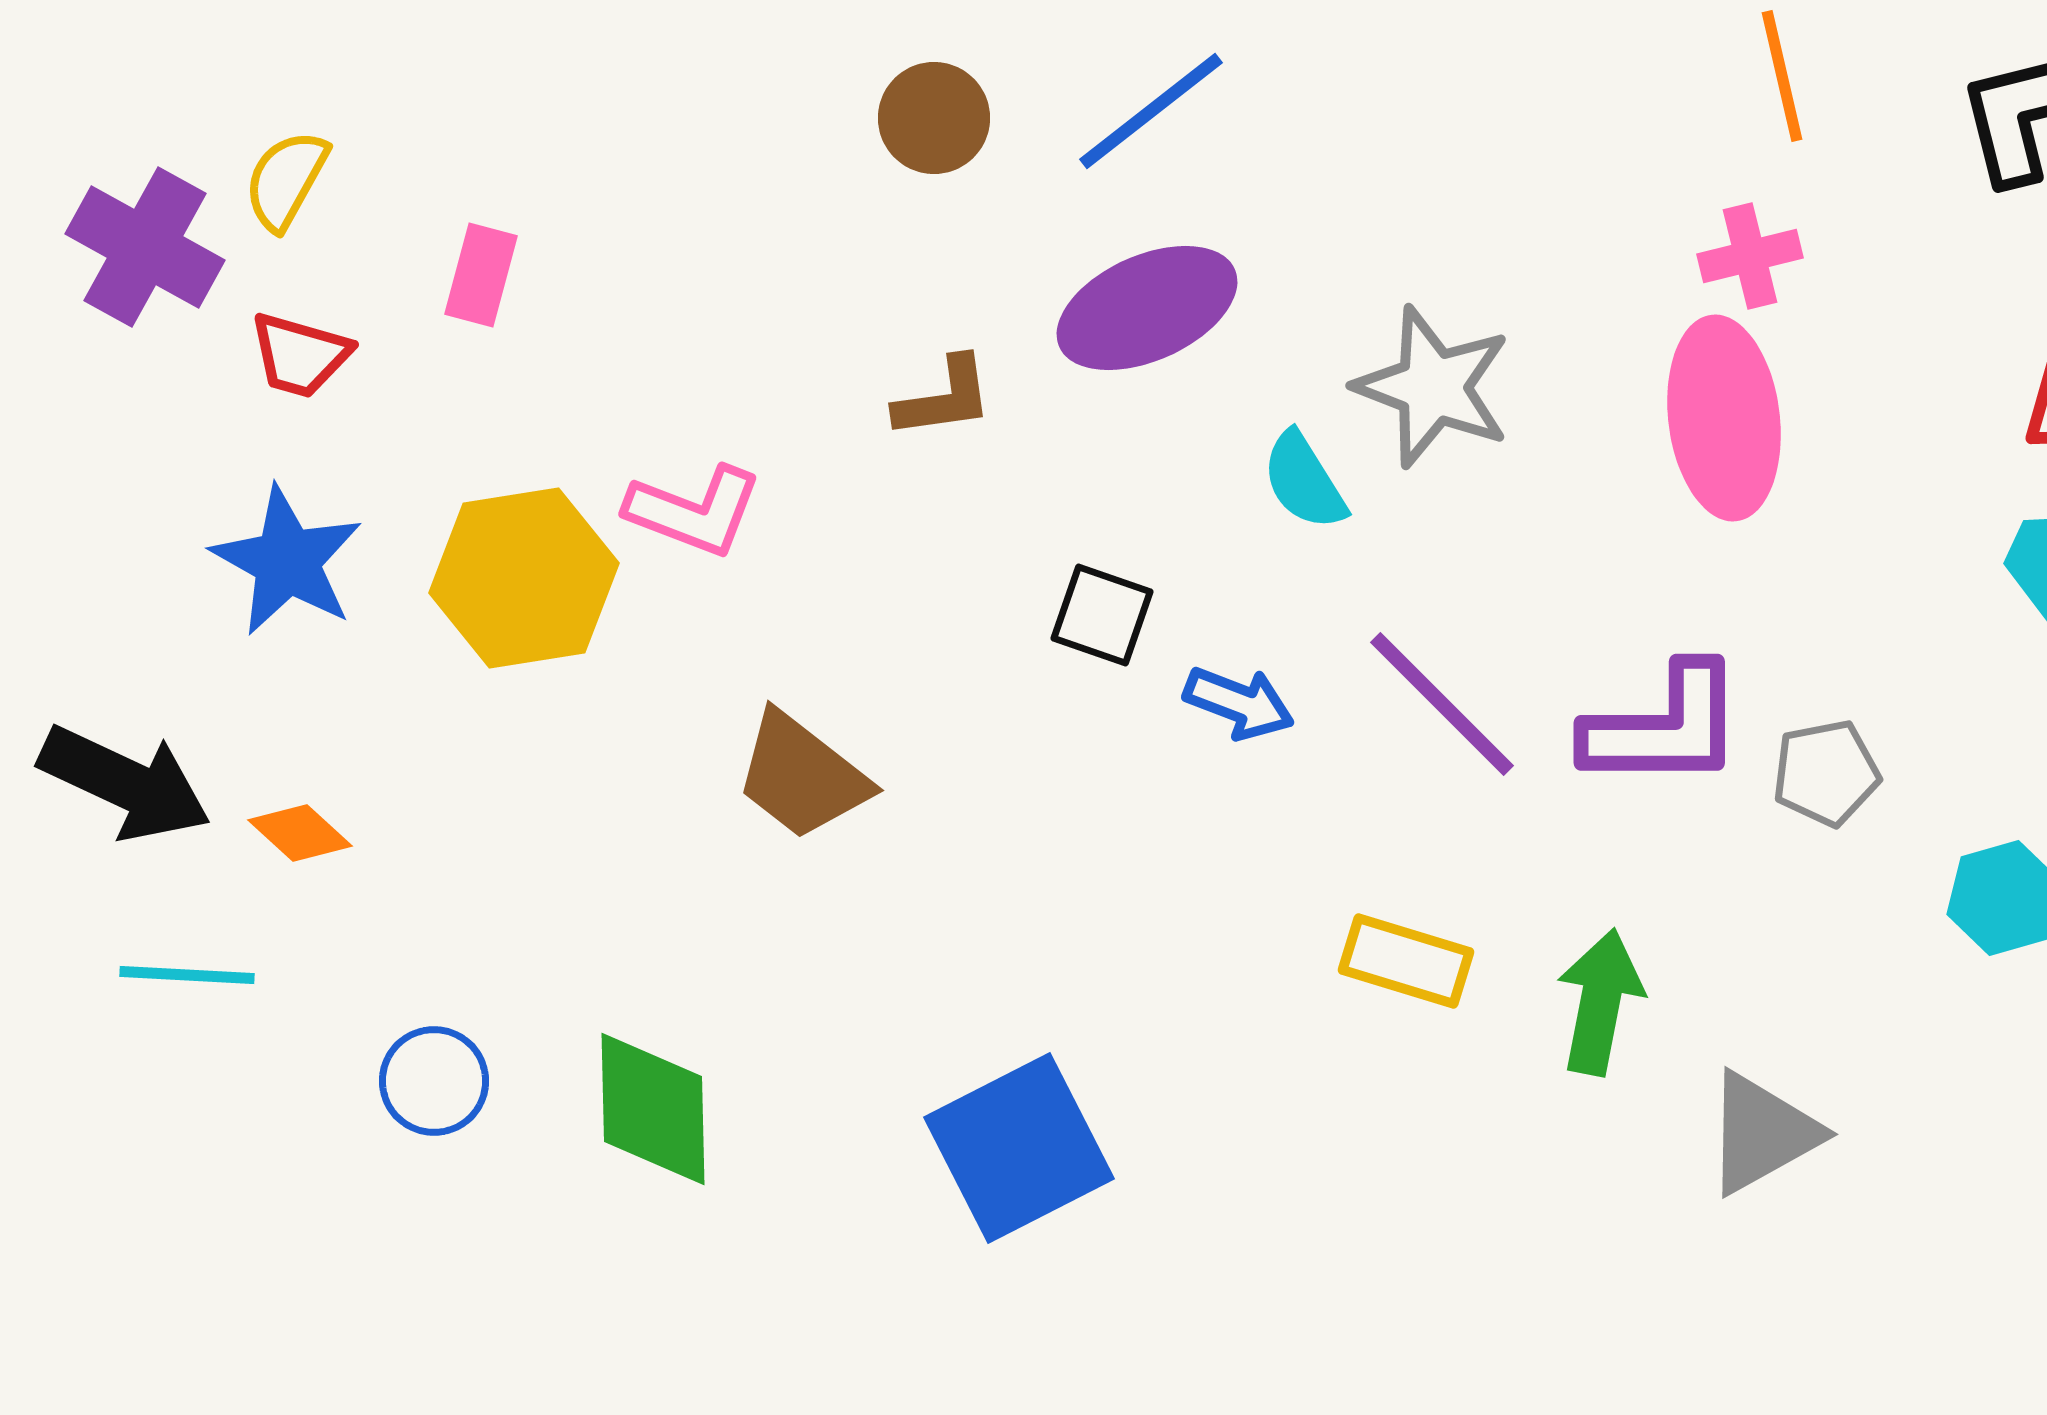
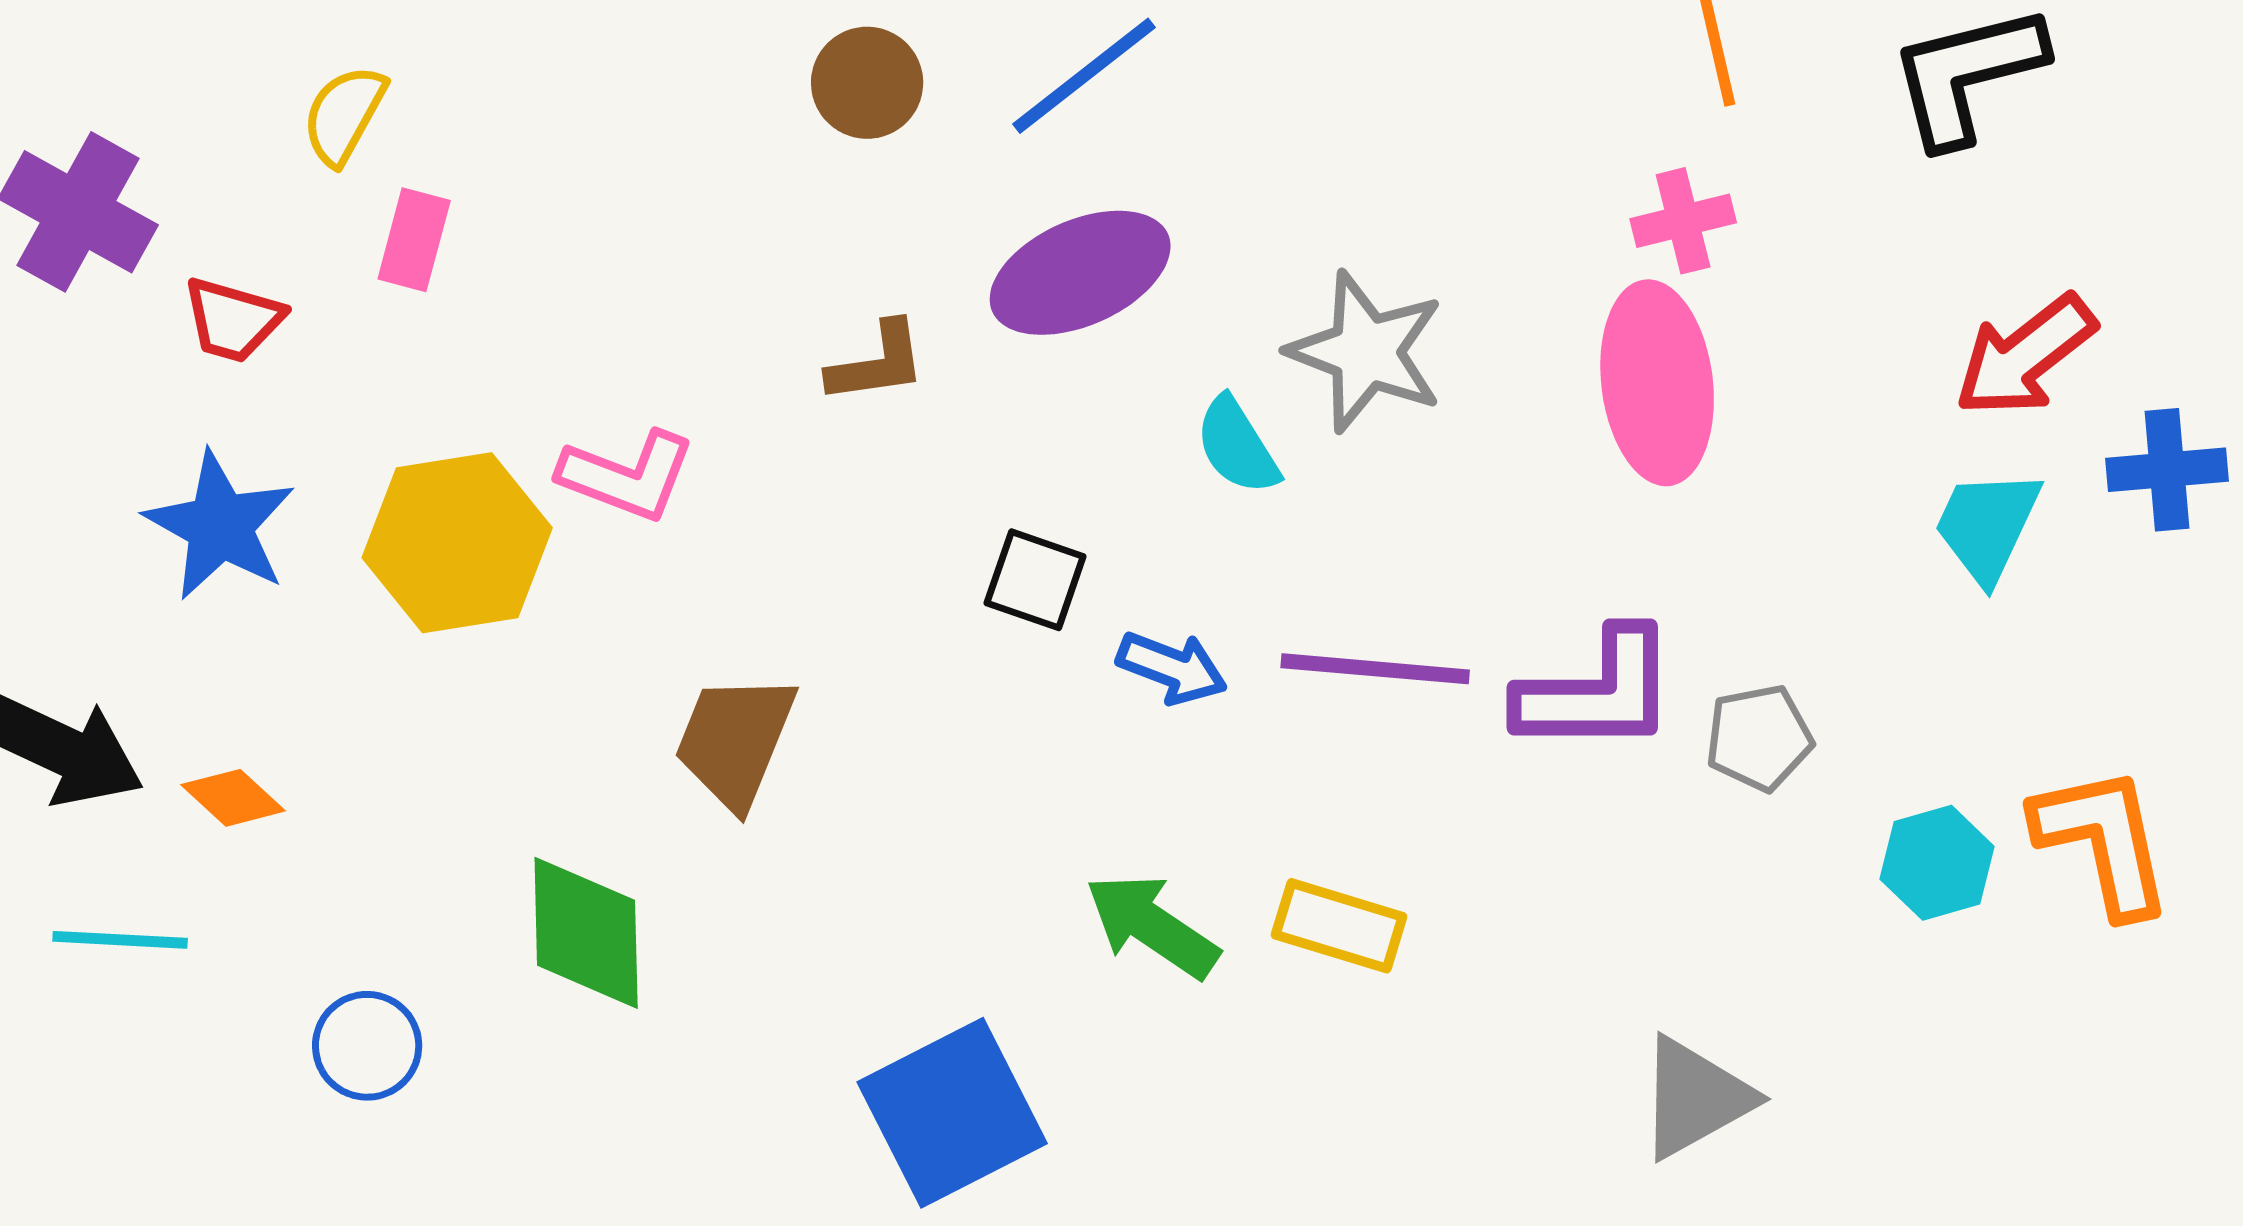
yellow semicircle: (286, 180) -> (344, 115), moved
purple line: (1442, 704) -> (1375, 669), turned -40
brown trapezoid: (802, 776) -> (735, 741), turned 74
green arrow: (1600, 1002) -> (1152, 926), moved, turned -67
green diamond: (653, 1109) -> (586, 933), moved

